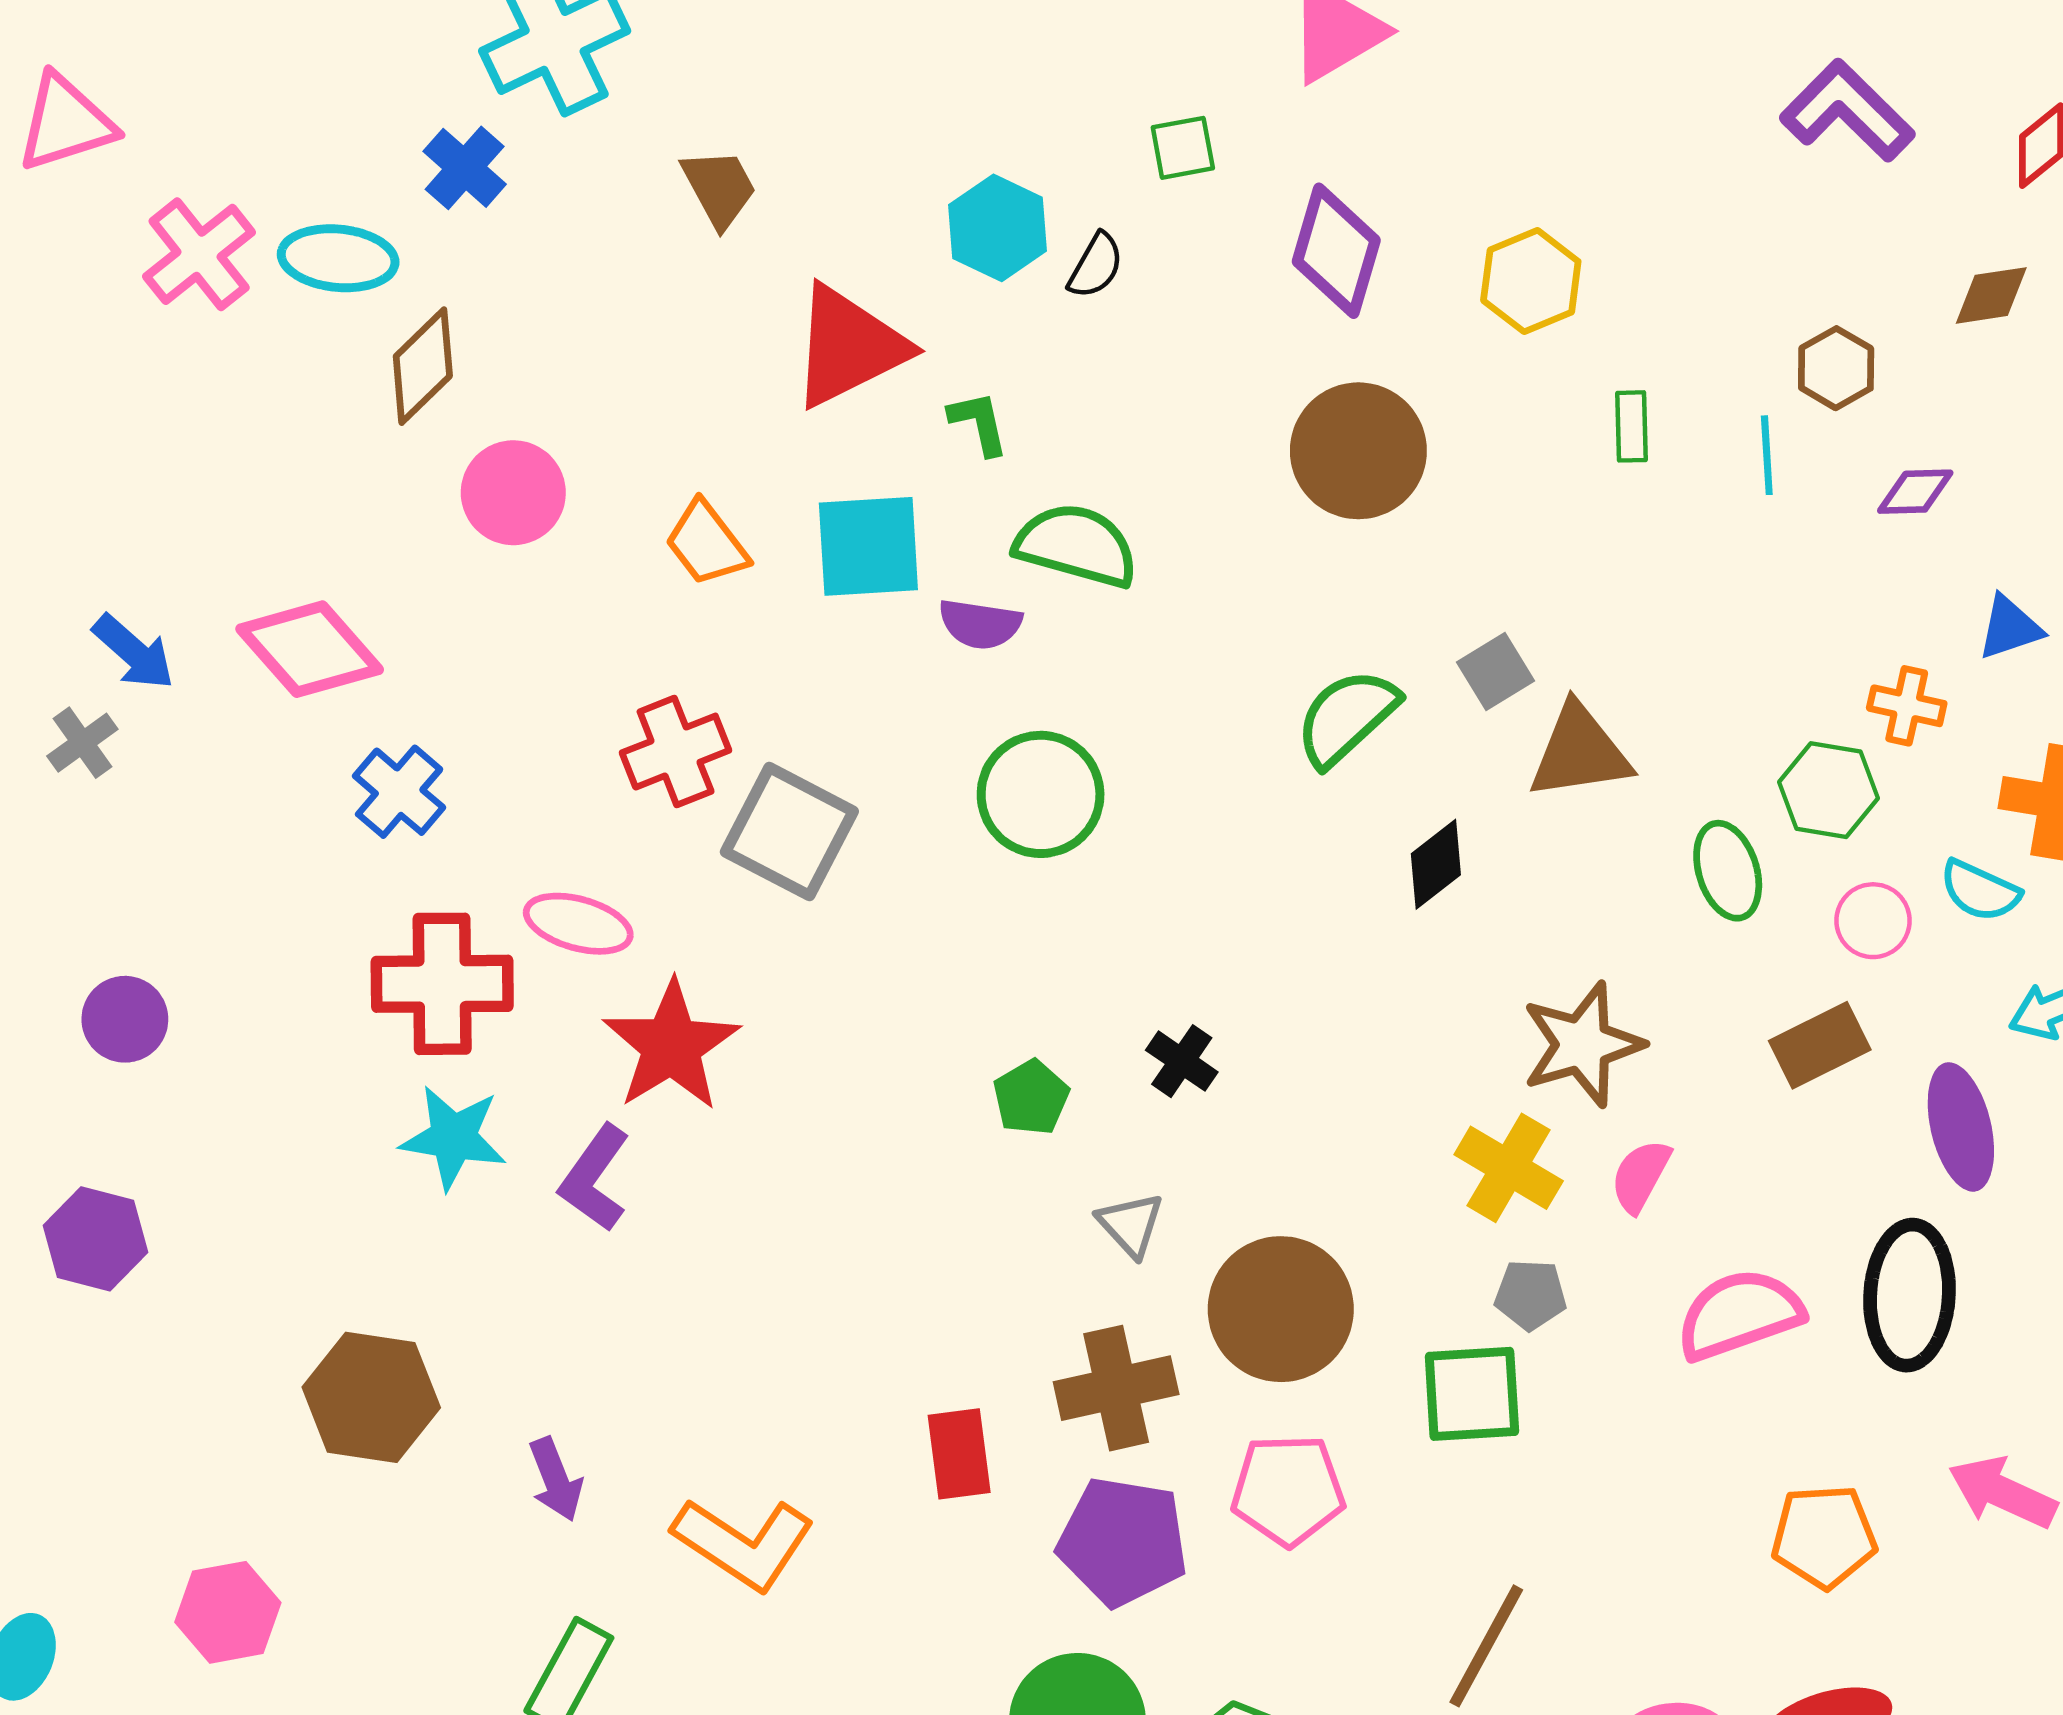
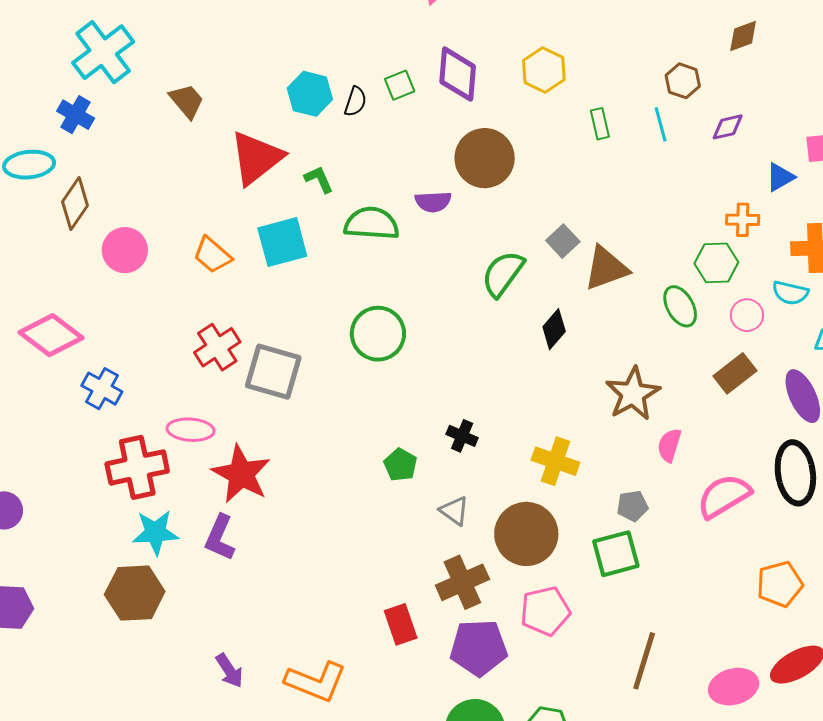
green square: (1183, 148) -> (400, 85), moved
purple semicircle: (980, 624) -> (433, 202), moved
yellow cross: (1509, 1168) -> (555, 461), moved
brown hexagon: (371, 1397) -> (135, 593), moved

